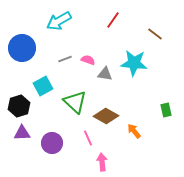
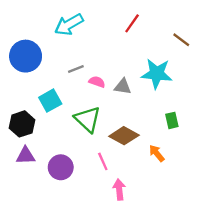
pink semicircle: (88, 60) -> (97, 82), moved
green rectangle: (166, 110) -> (172, 120), moved

